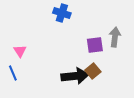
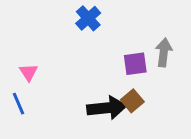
blue cross: (62, 13) -> (88, 18), turned 30

